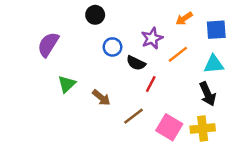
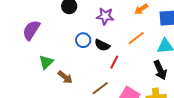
purple star: (152, 38) -> (105, 16), moved, turned 30
blue circle: (112, 47) -> (83, 40), moved
brown arrow: (101, 98) -> (65, 77), moved

